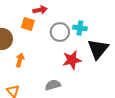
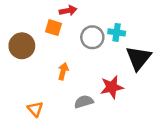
orange arrow: (20, 60) -> (63, 71), moved
red star: (72, 60) -> (112, 87), moved

